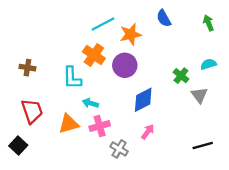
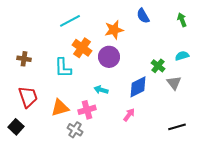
cyan line: (103, 24) -> (70, 21), moved
blue diamond: (143, 100) -> (138, 87), moved
cyan arrow: (90, 103) -> (101, 90), moved
gray cross: (119, 149) -> (75, 130), moved

